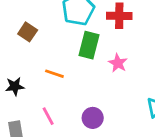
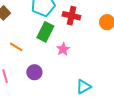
purple circle: (93, 118) -> (34, 72), moved

